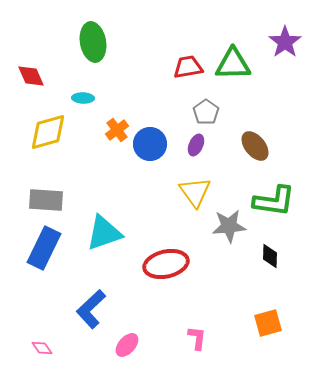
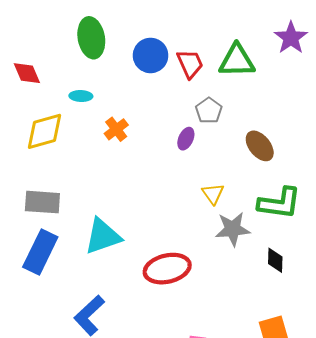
red trapezoid: (188, 67) -> (190, 64), turned 76
blue circle: (150, 144) -> (151, 55), moved
purple ellipse: (196, 145) -> (186, 139), moved
yellow triangle: (195, 192) -> (213, 194), moved, size x0.7

